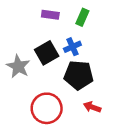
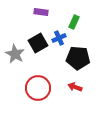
green rectangle: (82, 17) -> (74, 22), moved
black pentagon: (79, 75) -> (78, 58), moved

